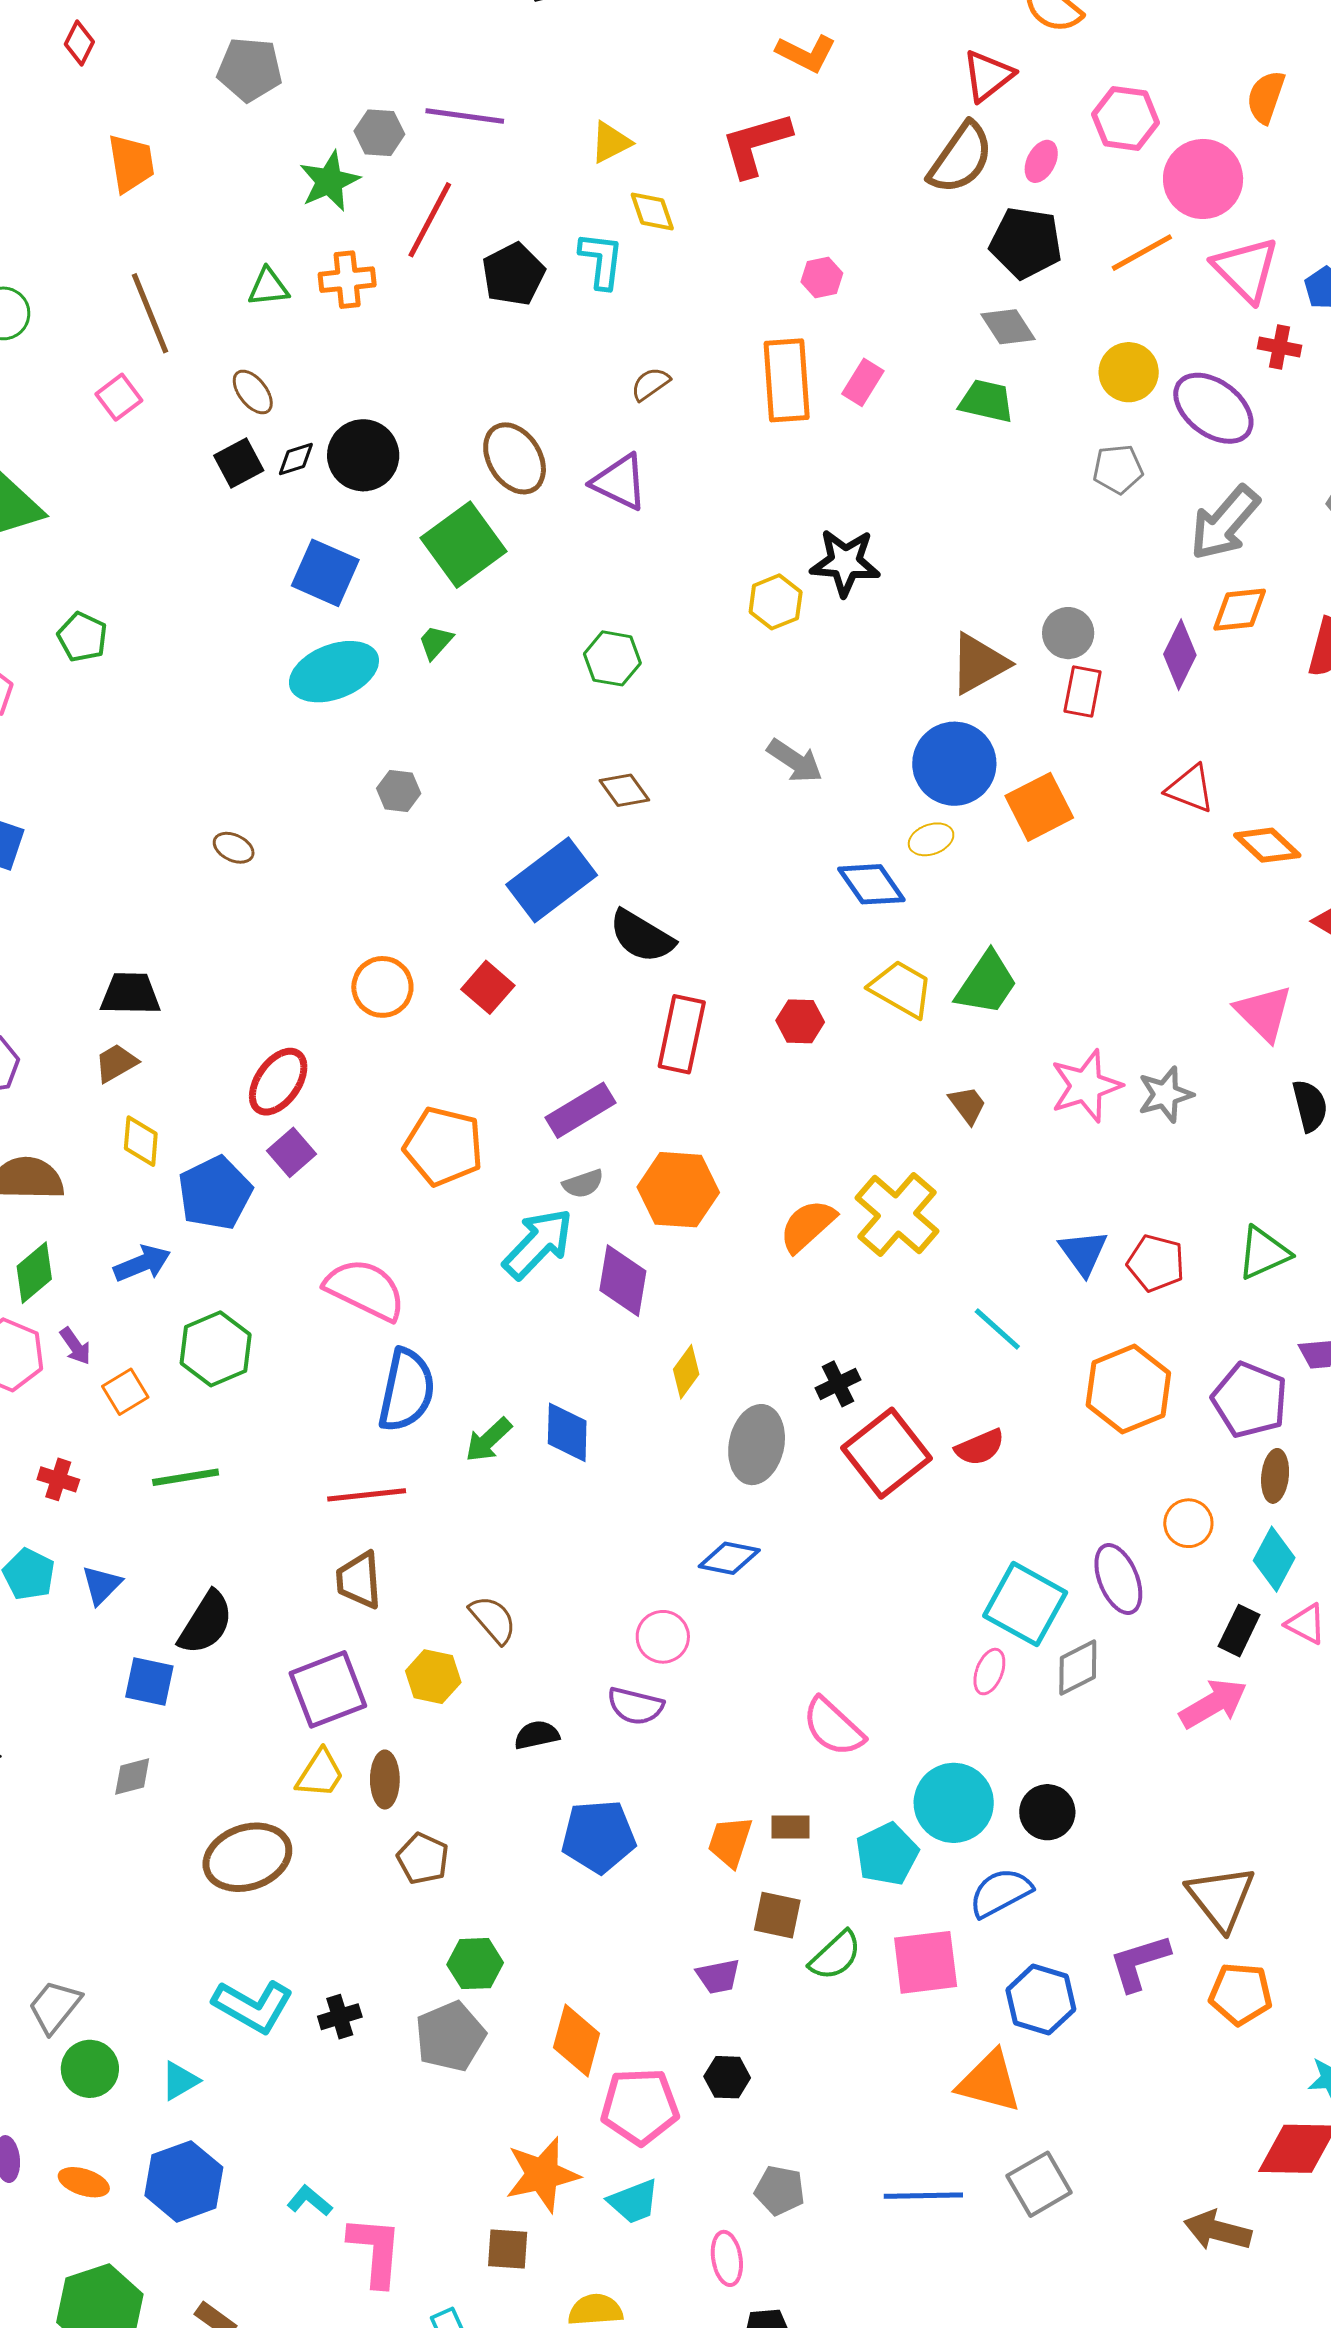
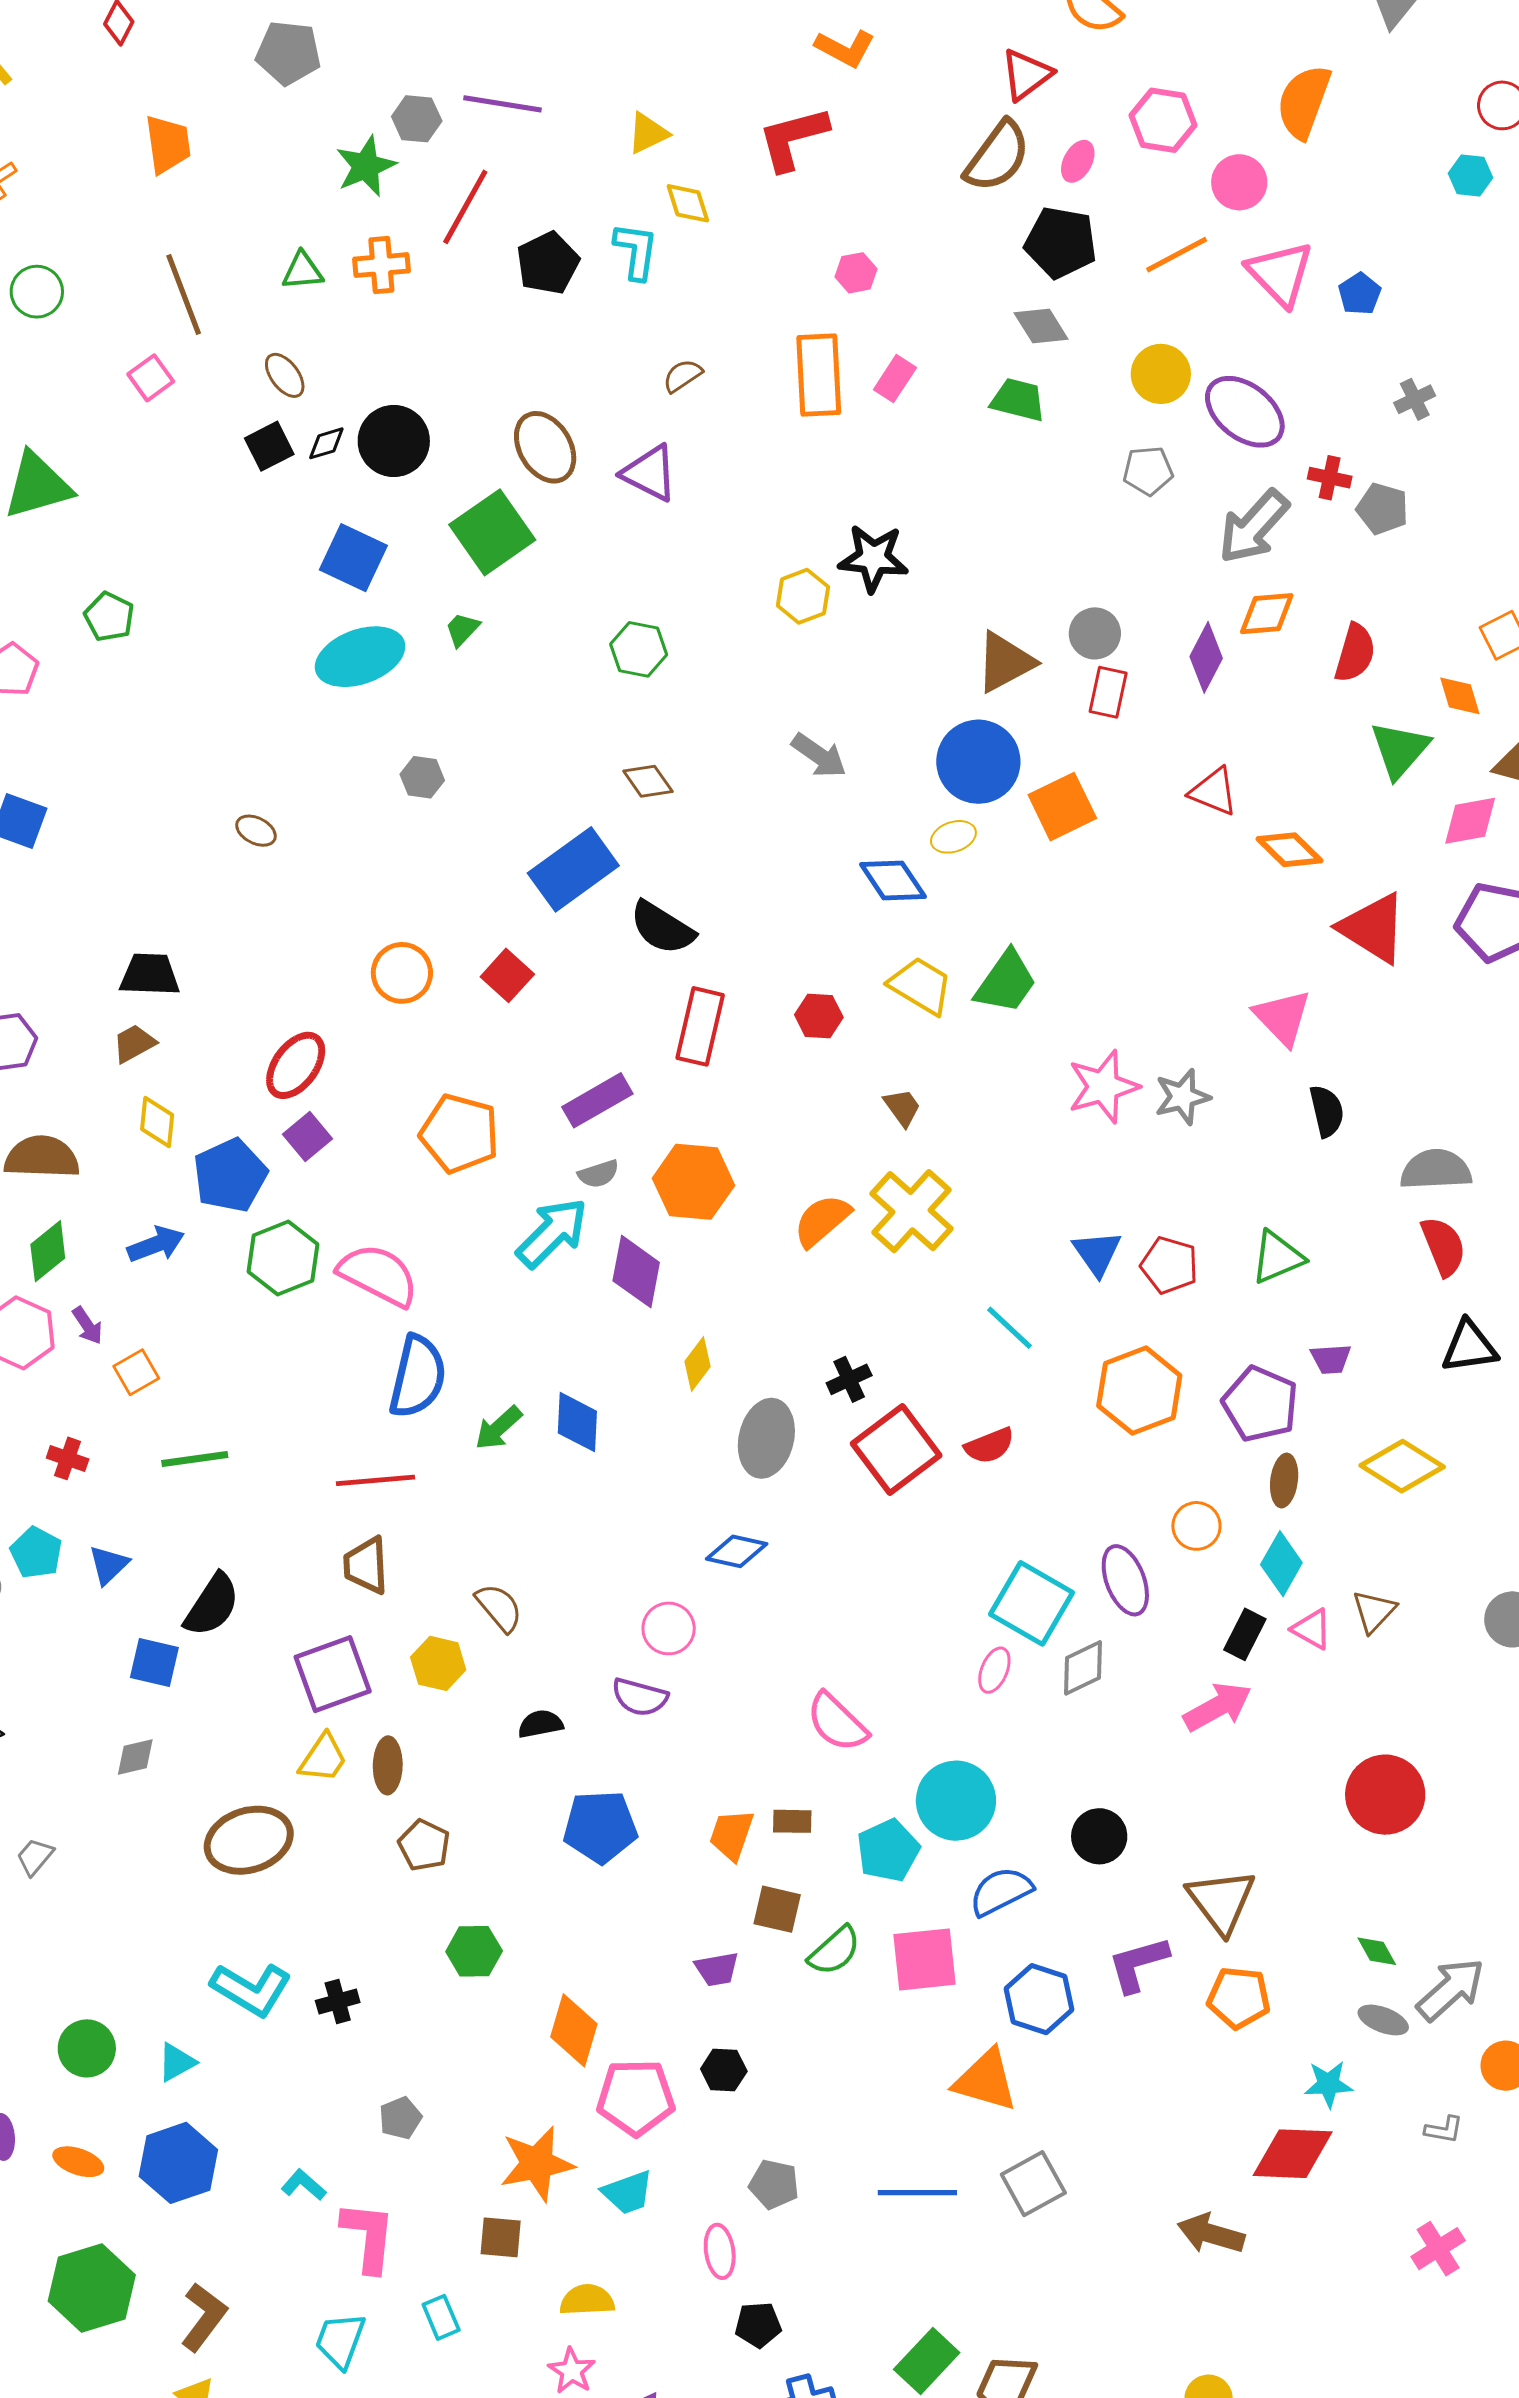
orange semicircle: (1266, 97) -> (1304, 102), size x1.4
pink circle: (1203, 179) -> (1239, 182), size x0.7
red cross: (1280, 347) -> (1330, 478), moved
brown trapezoid: (967, 1105) -> (902, 1107), moved
green hexagon: (216, 1349) -> (283, 1258), moved
black circle: (1047, 1812) -> (1099, 1836), moved
gray trapezoid: (55, 2007) -> (35, 1857), moved, size x0.7
gray pentagon: (450, 2036) -> (400, 2118), moved, size x0.6

